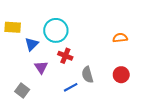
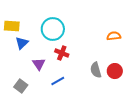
blue triangle: (32, 44) -> (22, 43), moved
gray semicircle: (87, 75) -> (96, 70), moved
blue line: (71, 87) -> (58, 81), moved

